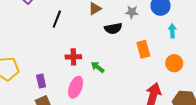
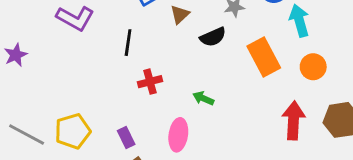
cyan arrow: (172, 31) -> (299, 21), size x1.5
orange rectangle: (143, 49) -> (264, 57), size x1.4
red cross: (73, 57) -> (150, 82), moved

